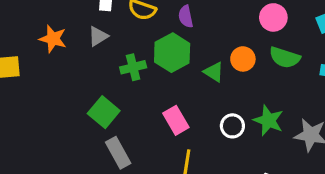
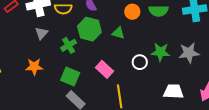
orange star: (53, 39) -> (34, 67), moved
orange circle: (243, 59) -> (132, 12), moved
green square: (104, 112) -> (70, 76), moved

